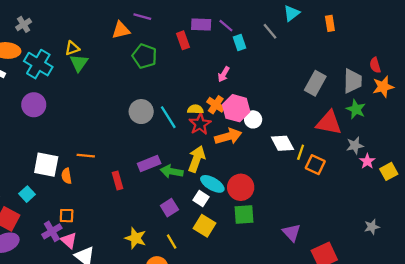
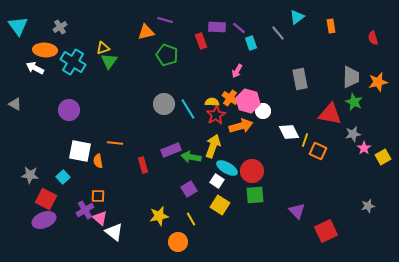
red semicircle: (375, 65) -> (373, 38), moved
gray rectangle: (315, 83) -> (300, 79), moved, turned -40
purple circle: (34, 105) -> (69, 110), moved
yellow star: (136, 238) -> (159, 216), turned -30

